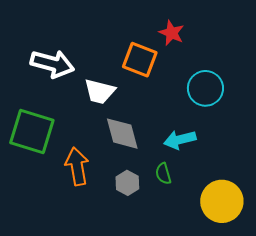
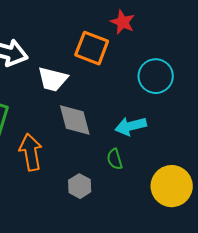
gray hexagon: (127, 183) -> (80, 186), moved

